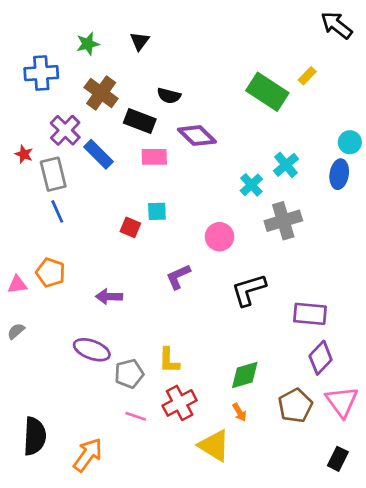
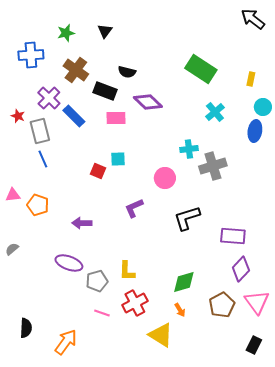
yellow rectangle: (307, 76) -> (251, 79), moved, turned -32
cyan cross: (286, 165) -> (215, 112), moved
cyan cross: (251, 185) -> (189, 149), moved, turned 36
pink triangle: (17, 285) -> (13, 195), moved
black semicircle: (35, 436) -> (26, 328), size x0.7

